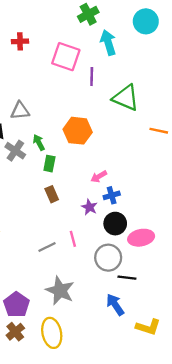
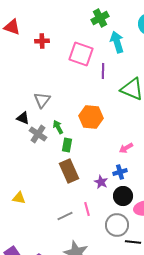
gray triangle: (20, 111) -> (42, 100), turned -48
pink arrow: (99, 177) -> (126, 148), moved
brown rectangle: (52, 194) -> (69, 171), size x1.6

